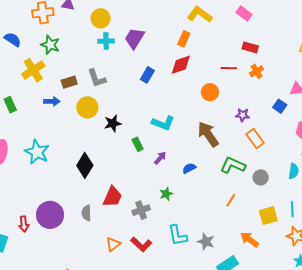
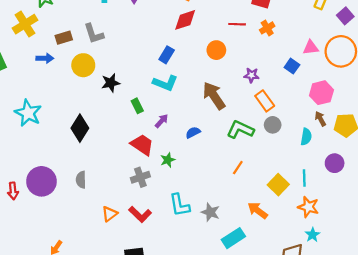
blue rectangle: (147, 75) -> (167, 55), moved
gray circle: (261, 177) -> (273, 125), moved
red trapezoid: (112, 197) -> (142, 145), moved, turned -80
yellow square: (268, 216) -> (278, 185), turned -30

